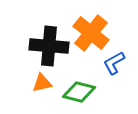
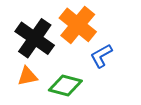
black cross: (49, 46) -> (35, 38), turned 30

